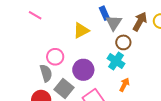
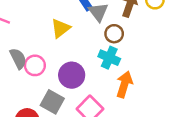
gray semicircle: (46, 73) -> (18, 59), moved
orange arrow: (124, 85) -> (124, 84), size x1.5

